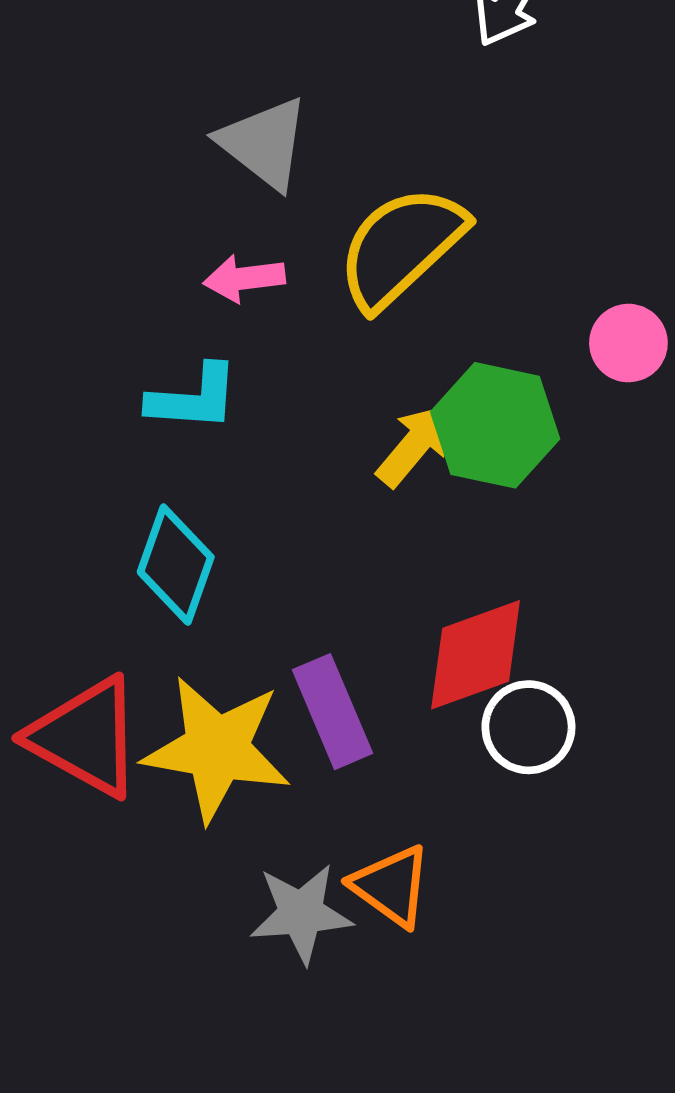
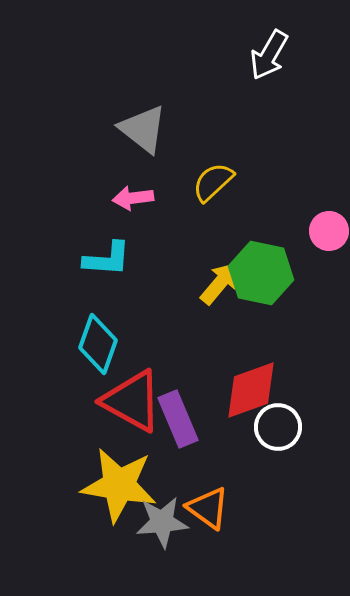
yellow semicircle: (401, 247) -> (213, 182), size x0.6
red triangle: (85, 737) -> (132, 401), moved
yellow star: (217, 749) -> (119, 485), moved

